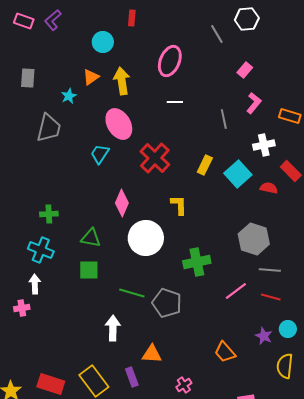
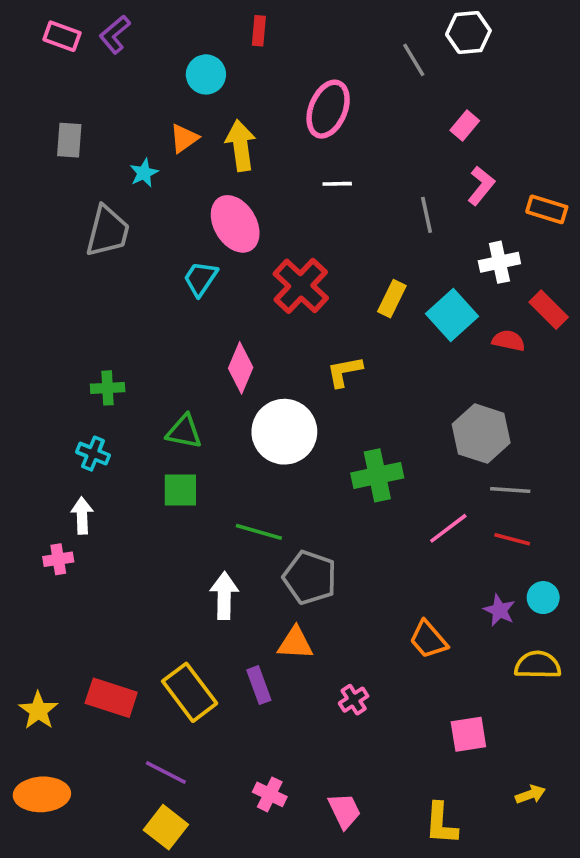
yellow L-shape: (179, 205) -> (344, 372), turned -100
cyan cross: (41, 250) -> (93, 454), size x0.7
gray pentagon: (167, 303) -> (310, 578), moved
yellow semicircle: (285, 366) -> (538, 665), turned 85

